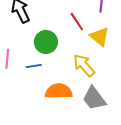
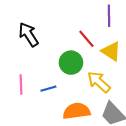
green circle: (46, 42) -> (71, 63), moved

